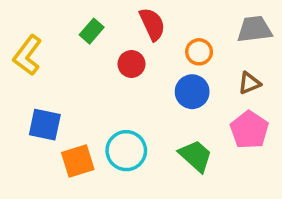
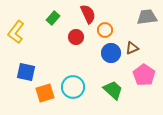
orange circle: (199, 52) -> (105, 30), moved
brown triangle: (249, 83) -> (132, 48), moved

